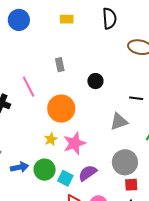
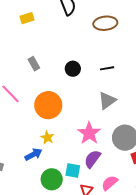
black line: (136, 98) -> (107, 68), moved
pink star: (74, 143) -> (89, 133), moved
blue arrow: (20, 167) -> (33, 154), moved
green circle: (45, 170) -> (52, 179), moved

